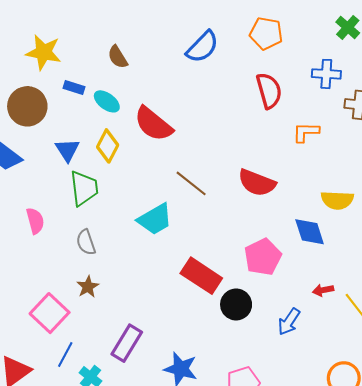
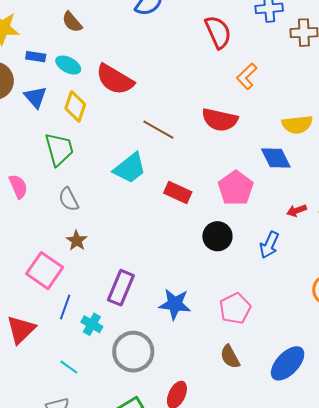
orange L-shape: (306, 132) -> (247, 76), moved, turned -36
blue triangle: (67, 150) -> (35, 97), moved
red rectangle: (201, 276) -> (178, 193), moved, size x0.7

